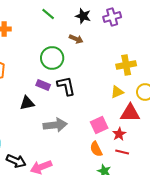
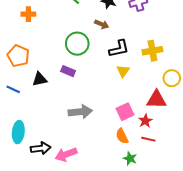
black L-shape: (66, 86) -> (119, 49), moved, turned 90
yellow triangle: (117, 92) -> (123, 71), moved, turned -32
black triangle: (27, 103) -> (40, 79), moved
black arrow: (16, 161) -> (41, 148), turned -30

